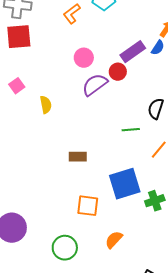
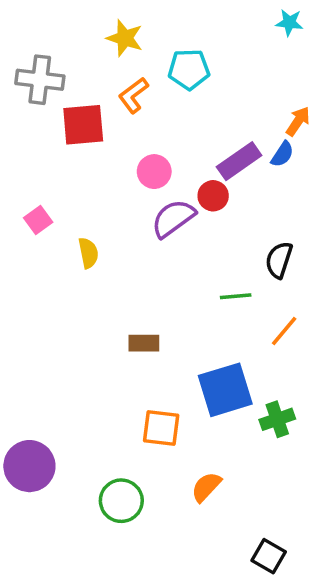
red square: (19, 37) -> (83, 125), moved

